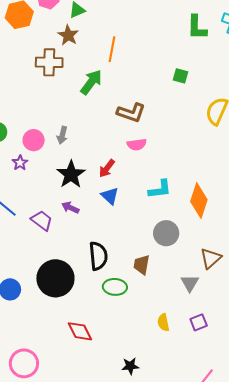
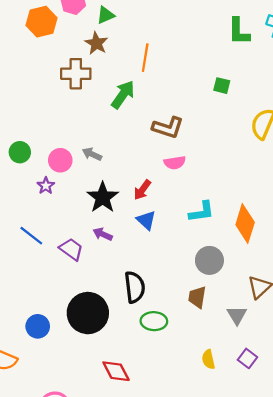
gray arrow: (62, 135) -> (92, 154), turned 102
brown trapezoid: (142, 265) -> (197, 297), moved
purple square: (199, 322) -> (247, 358), turned -30

